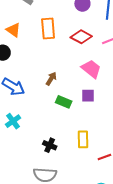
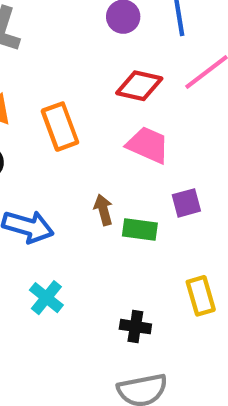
orange rectangle: (48, 28) -> (60, 127), moved
pink trapezoid: (91, 69) -> (148, 145), moved
brown arrow: (51, 79) -> (103, 210), moved, turned -32

